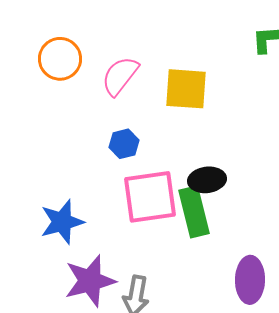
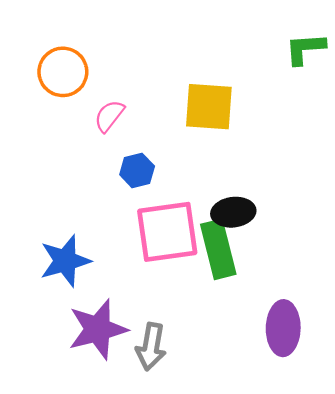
pink semicircle: (120, 76) -> (109, 116), moved, size x0.7

